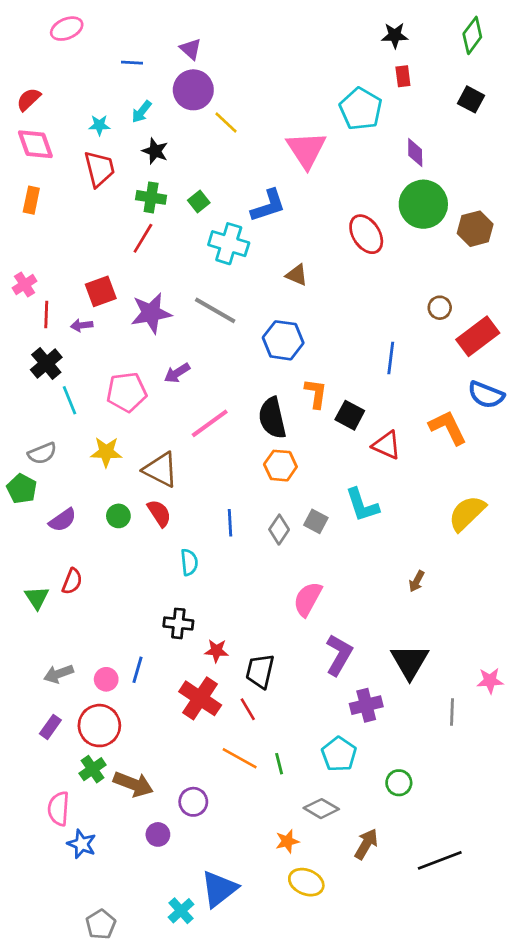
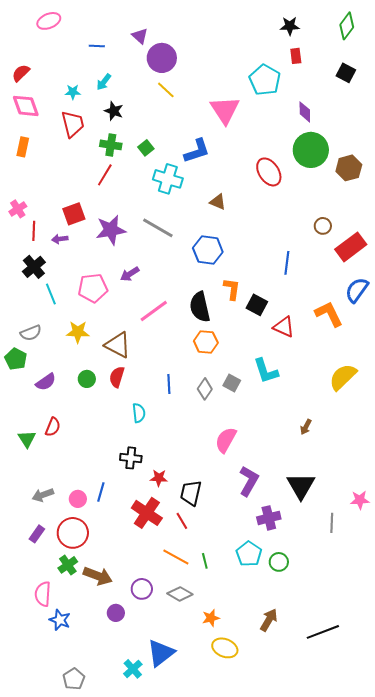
purple circle: (193, 90) -> (162, 58), moved
blue semicircle: (486, 395) -> (357, 290), turned 104
red semicircle: (159, 513) -> (117, 377), turned -130
green circle: (399, 783) -> (279, 562), moved
gray diamond: (321, 809) -> (180, 594), moved

